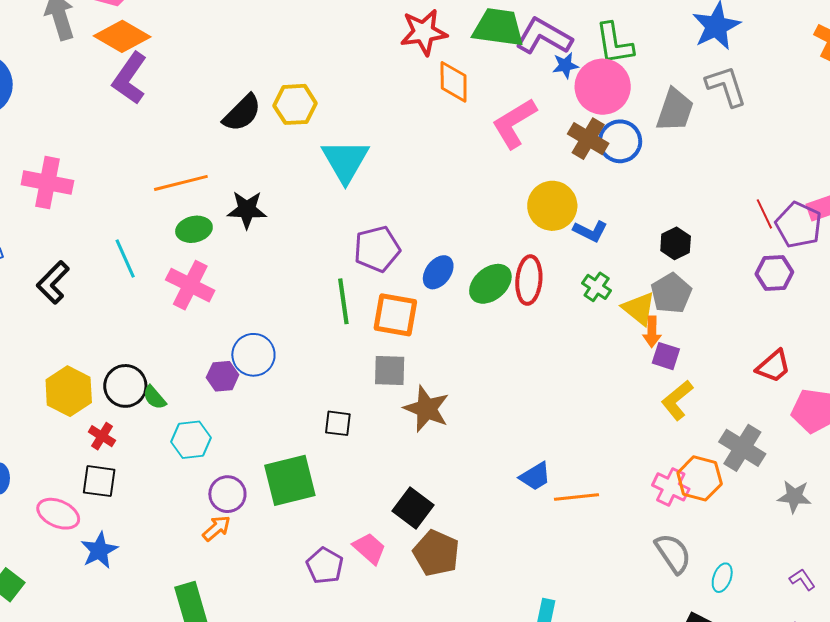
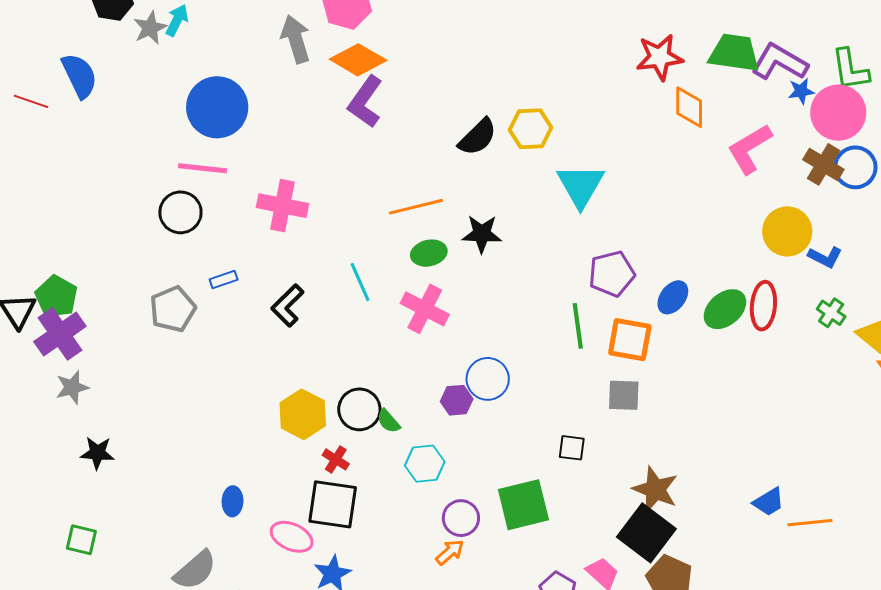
brown star: (426, 409) -> (655, 490), moved
black square: (99, 481) -> (333, 504), size x1.5
black square: (413, 508) -> (646, 533), size x1.4

